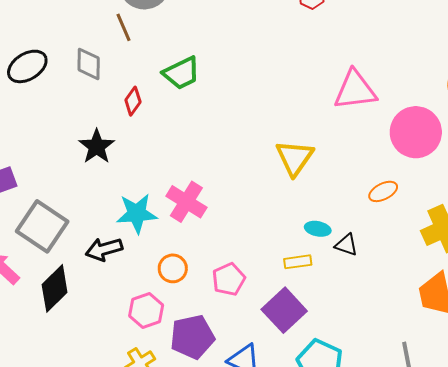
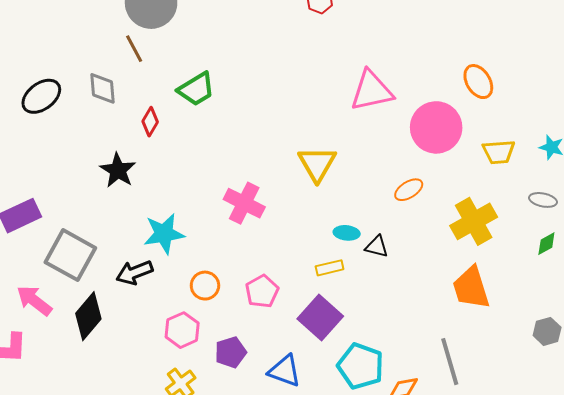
pink cross: (186, 202) -> (244, 203), moved
purple pentagon: (192, 337) -> (231, 352), size x0.7

